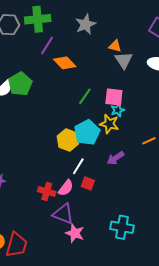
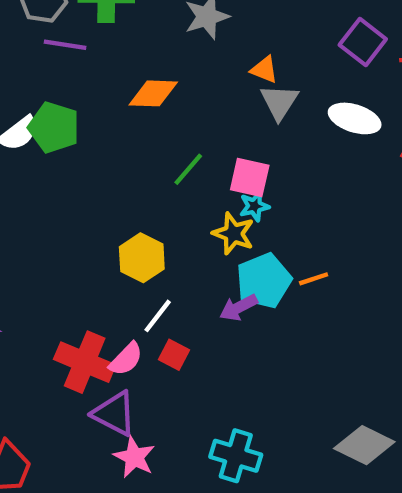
purple line: (47, 45) -> (65, 45), moved, turned 60
orange diamond: (65, 63) -> (153, 93), turned -50
green pentagon: (20, 84) -> (54, 127), turned -30
cyan pentagon: (87, 132) -> (264, 281), moved
red cross: (47, 192) -> (85, 362), size x1.5

